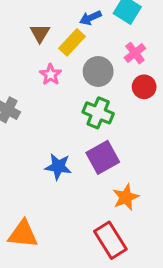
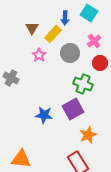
blue arrow: (90, 18) -> (65, 18), turned -64
green cross: (98, 113) -> (83, 84), moved

